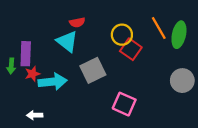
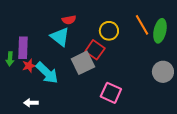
red square: (131, 49) -> (95, 50), moved
cyan arrow: (53, 82) -> (47, 73), turned 50

